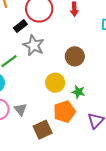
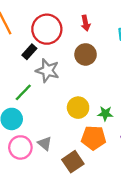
brown circle: (75, 56) -> (86, 54), moved
orange pentagon: (64, 112) -> (94, 138), turned 30

